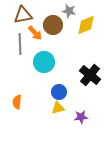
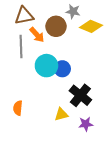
yellow diamond: (86, 25) -> (91, 26), turned 45
black cross: (90, 75) -> (80, 95), moved
blue circle: (59, 92) -> (62, 69), moved

